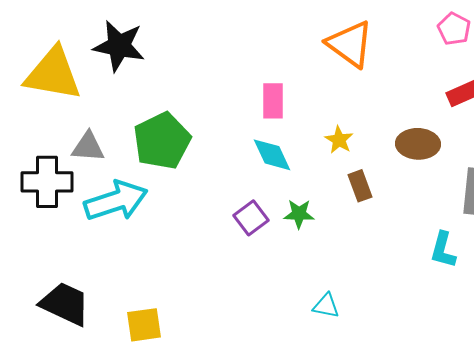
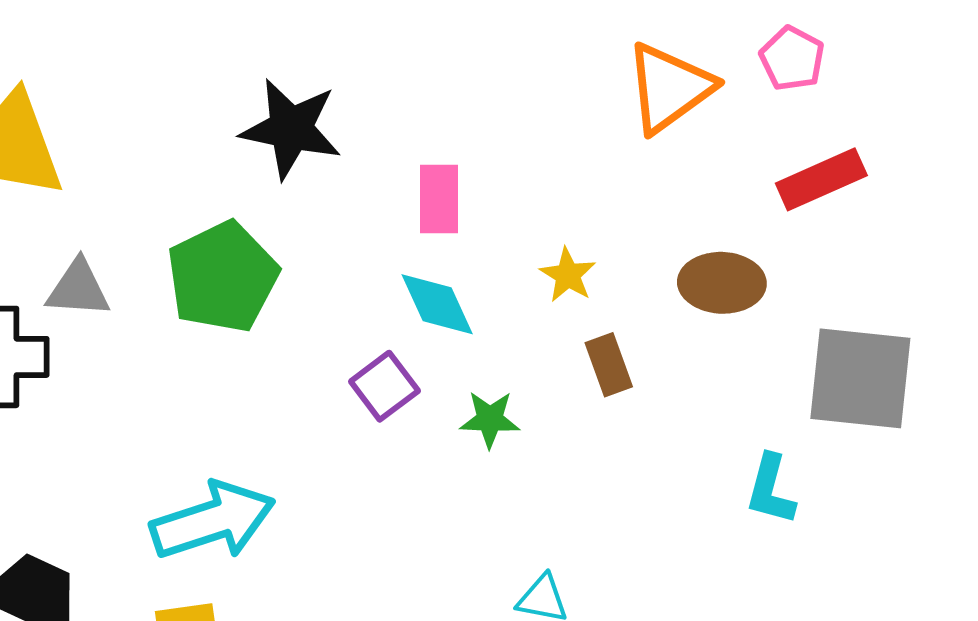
orange triangle: (350, 44) -> (669, 88), moved, turned 48
black star: (119, 46) -> (291, 129), moved
cyan arrow: (116, 201) -> (213, 521), moved
purple square: (251, 218) -> (384, 386), moved

